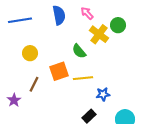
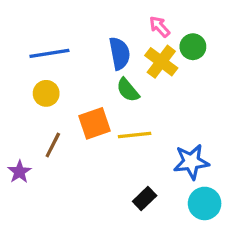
pink arrow: (87, 13) -> (160, 27), moved
blue semicircle: (59, 15) -> (120, 53), moved
blue line: (20, 20) -> (49, 53), moved
blue star: (103, 94) -> (191, 162), moved, size x1.5

